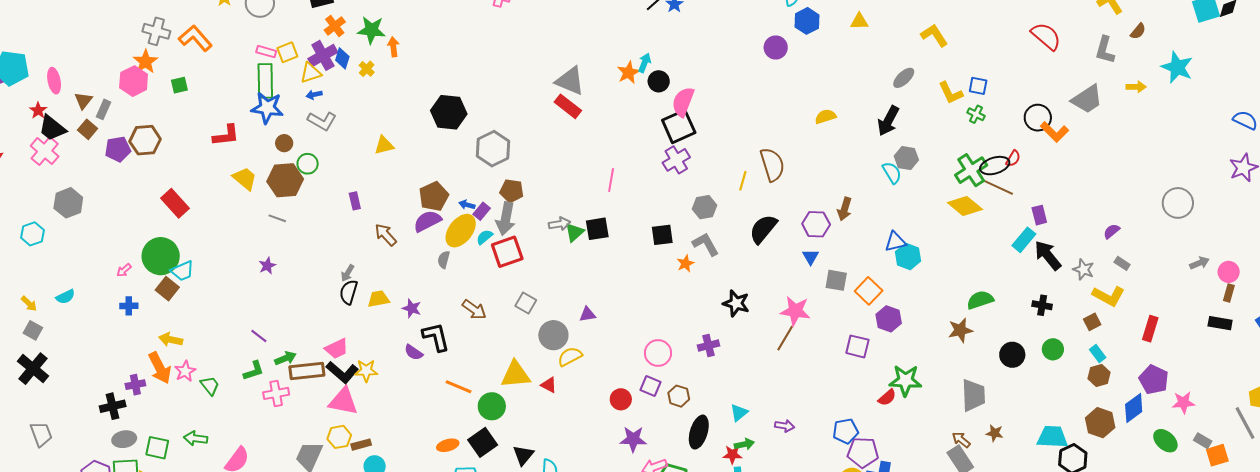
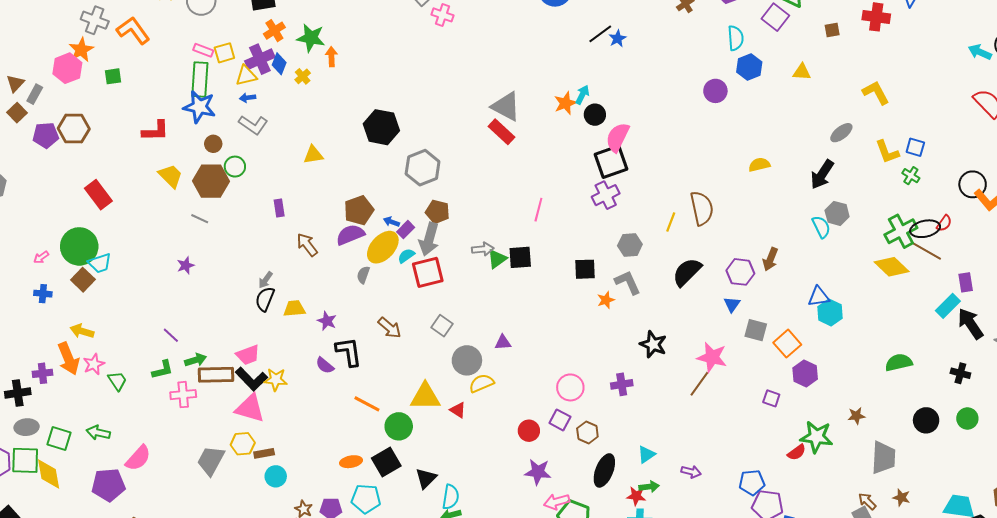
brown star: (960, 330) -> (856, 416), moved, size x0.7
purple square: (857, 346) -> (771, 398), size x0.7

